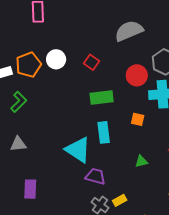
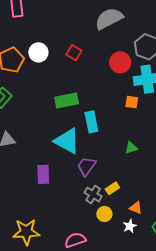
green rectangle: (102, 98) -> (67, 101), moved
orange square: (138, 119) -> (132, 102), moved
purple trapezoid: (95, 176) -> (86, 166), turned -65
purple rectangle: (30, 189) -> (43, 174), moved

